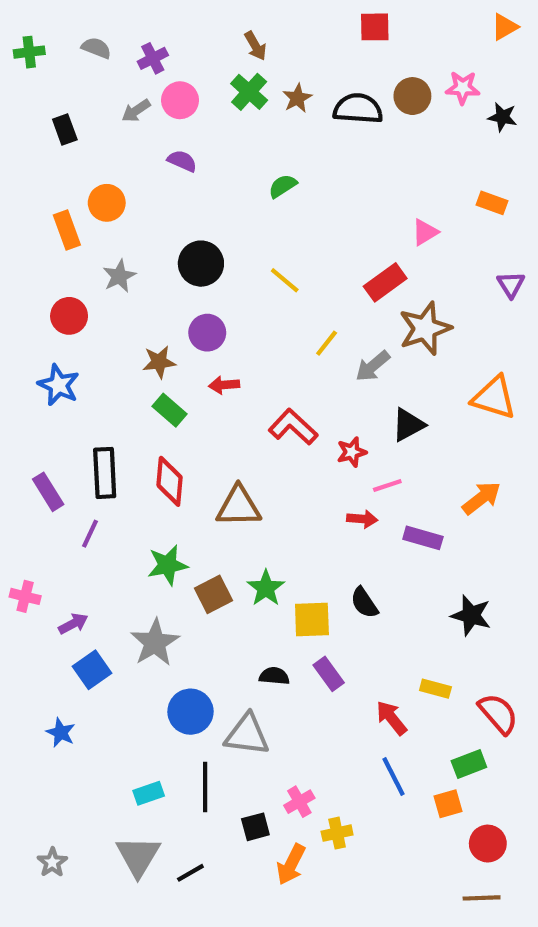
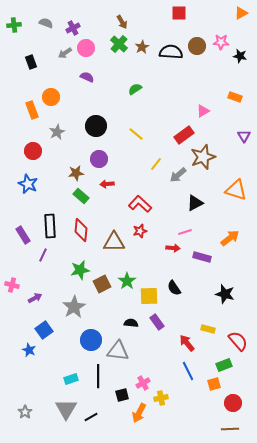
red star: (352, 452) -> (140, 231), moved
blue square: (92, 670) -> (44, 330), moved

